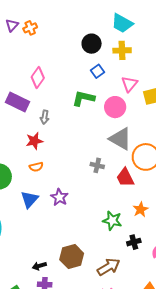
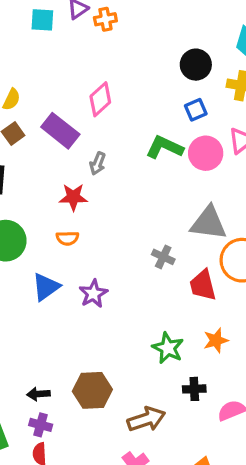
pink circle: (115, 107) -> (206, 153), moved
gray triangle: (120, 139) -> (208, 223), turned -35

